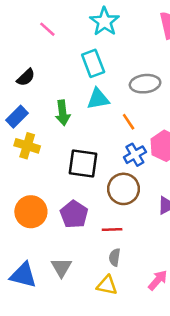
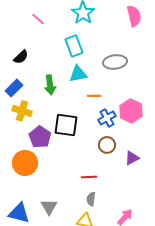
orange line: (129, 122) -> (94, 96), moved, turned -56
brown circle: (123, 189) -> (107, 145), moved, size x0.7
purple pentagon: (74, 214) -> (40, 137), moved

